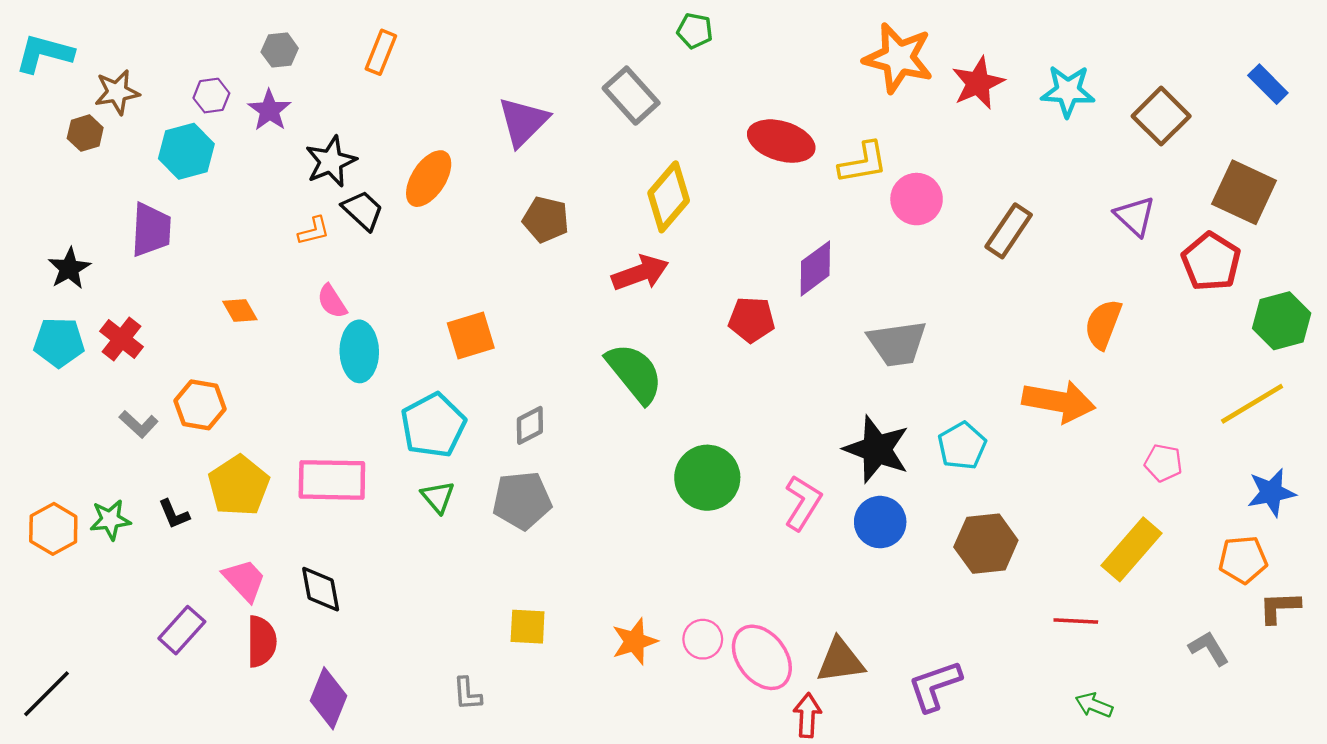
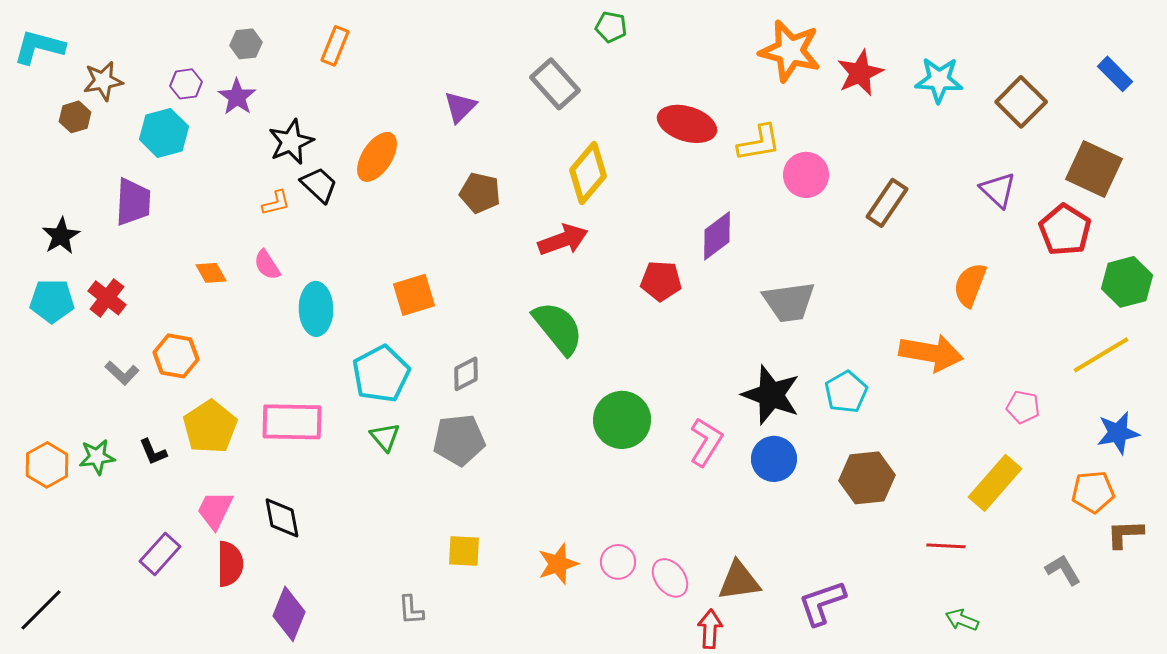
purple triangle: (523, 122) -> (460, 107), size x0.7
pink semicircle: (332, 301) -> (267, 265), moved
pink trapezoid: (244, 580) -> (215, 510), turned -111
pink ellipse: (762, 657) -> (670, 578), size x0.7

